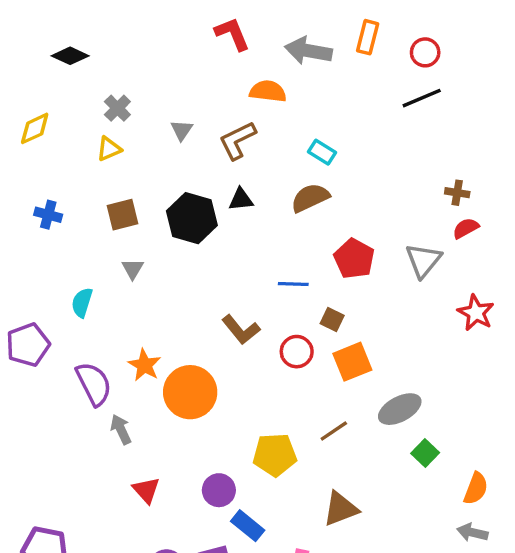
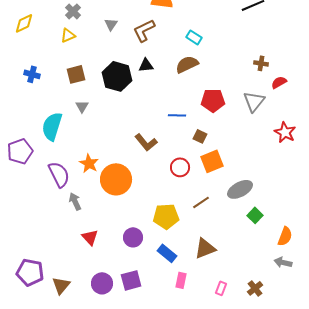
brown cross: (457, 193) -> (261, 63), moved
red pentagon: (354, 259) -> (213, 100), turned -30
cyan semicircle: (82, 303) -> (52, 126), size x1.6
red circle: (297, 352) -> (180, 167), moved
blue rectangle: (248, 526) -> (167, 253), moved

